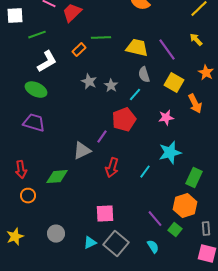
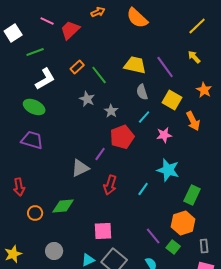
white square: (15, 16) -> (13, 33), turned -30
green line: (101, 38) -> (99, 75), moved, turned 54
gray star: (111, 86) -> (111, 111), moved
cyan line: (135, 95) -> (144, 117), moved
cyan star: (170, 153) -> (168, 170), turned 30
green diamond: (57, 177) -> (63, 206), moved
orange circle: (28, 196) -> (35, 213), moved

